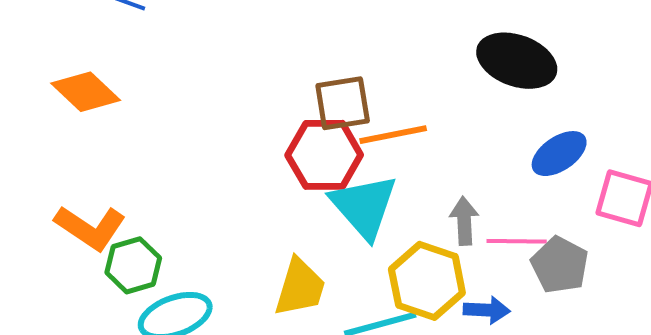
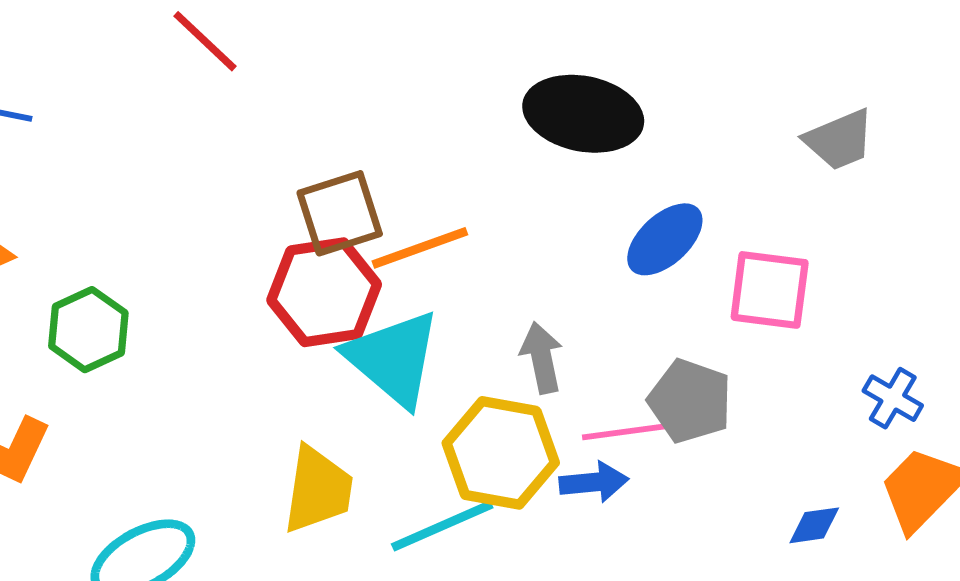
pink line: (517, 241) -> (626, 432), moved
green hexagon: (133, 265) -> (88, 330), moved

